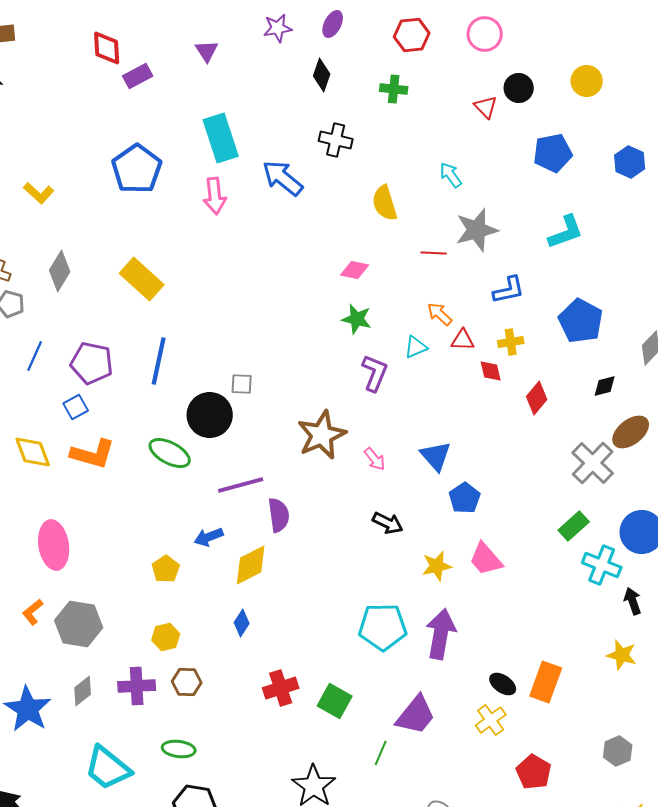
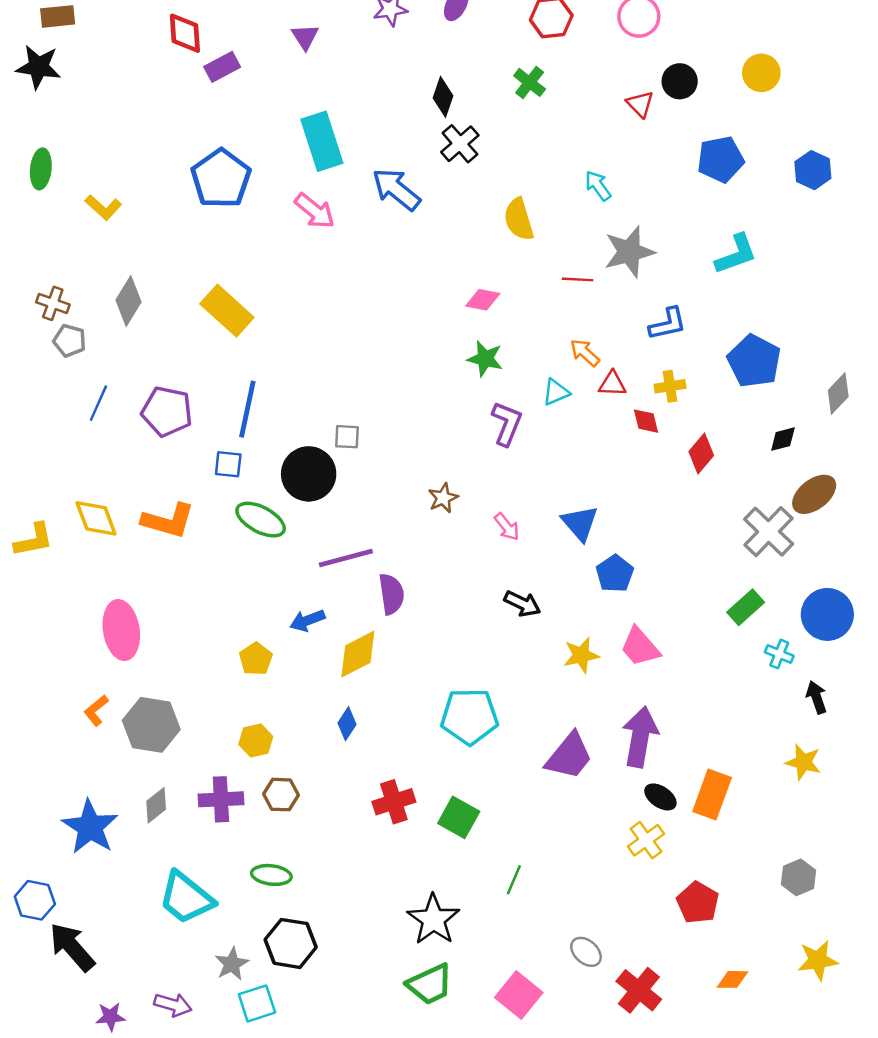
black diamond: (322, 75) -> (443, 97), moved
green cross: (394, 89) -> (530, 82), turned 32
black cross: (336, 140) -> (460, 144), turned 36
pink arrow: (215, 196) -> (315, 211), turned -45
blue square: (76, 407) -> (228, 464), moved, turned 35
brown star: (322, 435) -> (443, 498), size x0.5
cyan cross: (602, 565) -> (779, 654), size x0.6
cyan pentagon: (383, 627) -> (470, 716), moved
purple arrow: (441, 634) -> (640, 737), moved
purple trapezoid: (416, 715) -> (569, 756), moved

